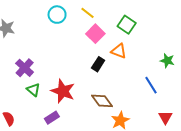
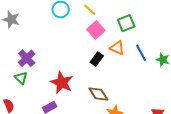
green square: (127, 25) -> (126, 23), turned 30
blue line: (151, 85) -> (141, 53), moved
green triangle: (33, 90) -> (21, 78), moved

